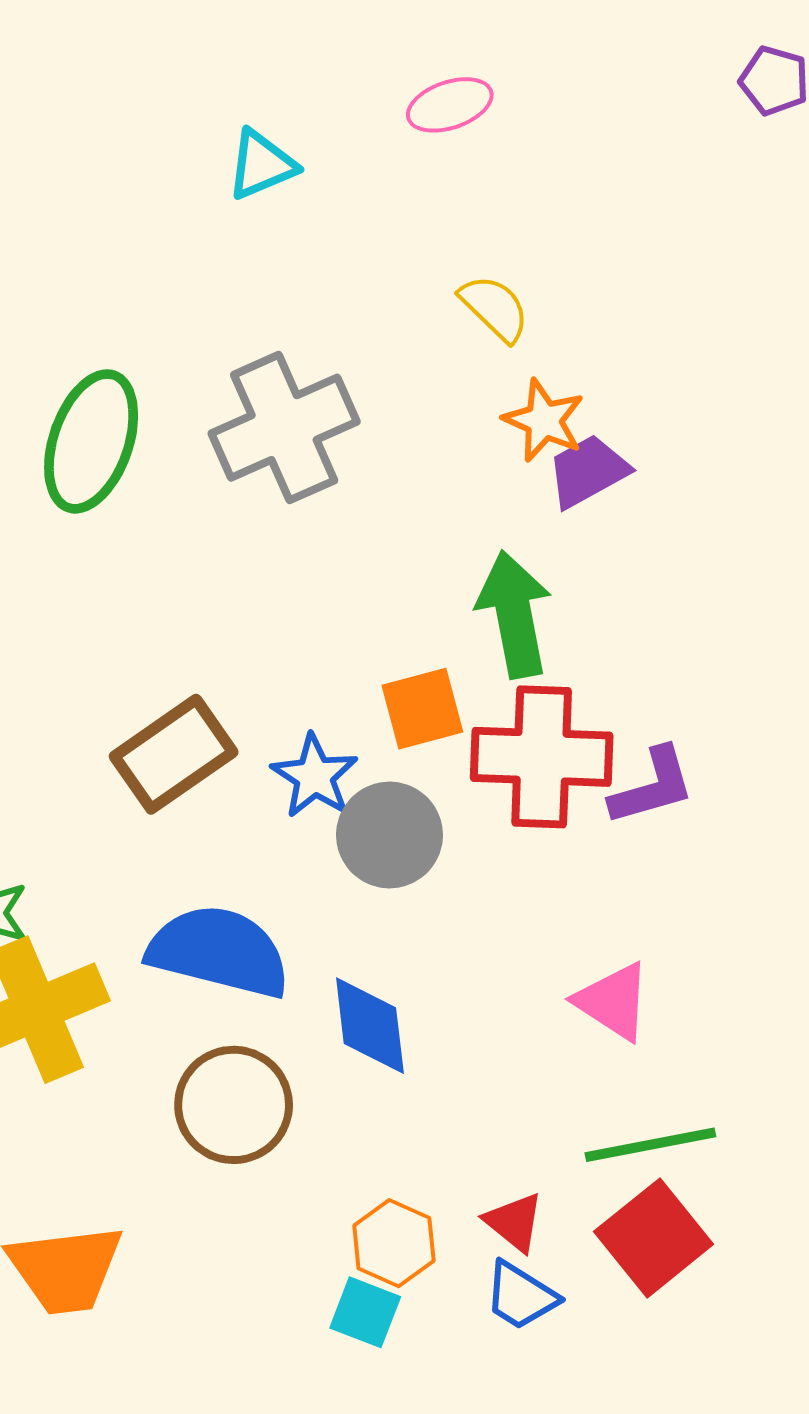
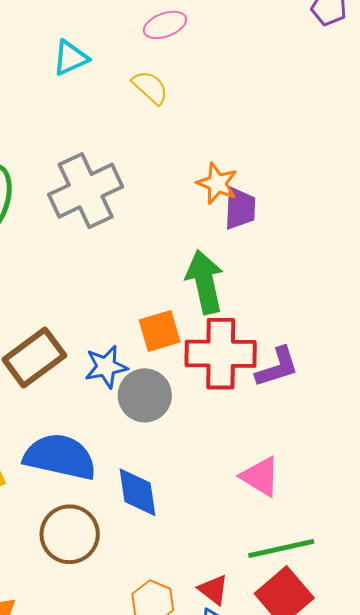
yellow semicircle: (495, 308) -> (150, 87), moved
purple trapezoid: (588, 471) -> (240, 208), turned 123
blue star: (315, 776) -> (106, 367), turned 30

